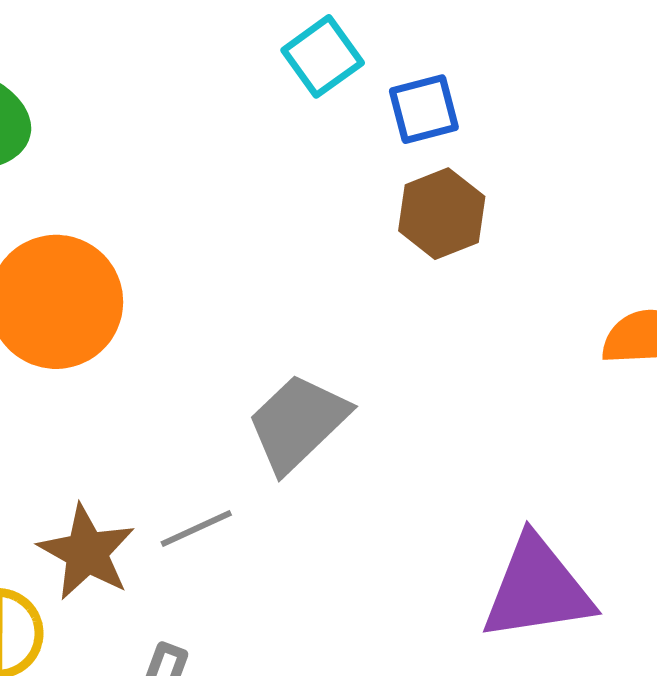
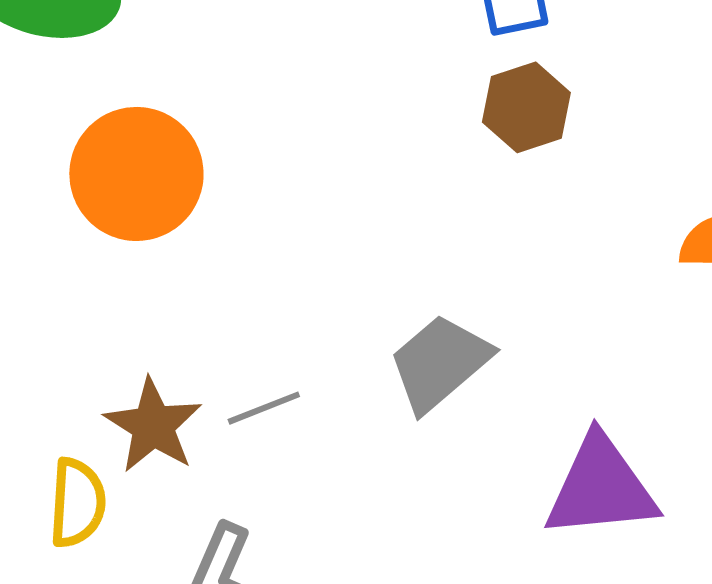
gray trapezoid: (298, 423) -> (440, 363), moved

